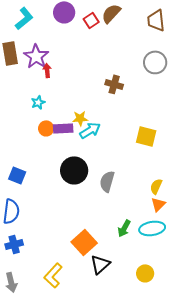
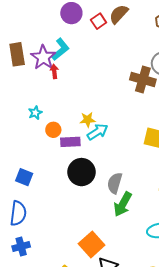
cyan L-shape: (24, 18) -> (60, 49), moved
brown cross: (114, 84) -> (143, 79), moved, size x1.4
cyan star: (38, 102) -> (35, 113), moved
purple rectangle: (63, 128) -> (70, 142), moved
green arrow: (124, 228) -> (123, 204), moved, size x1.4

